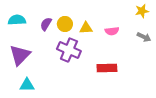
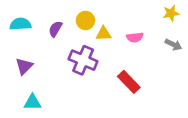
yellow circle: (65, 24) -> (85, 20), moved
purple triangle: (20, 55) -> (24, 66), size x0.7
red rectangle: (107, 68) -> (129, 82), turned 48

